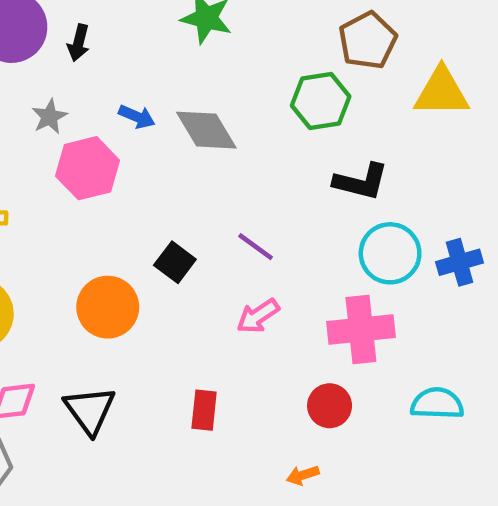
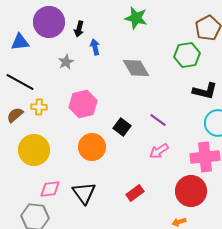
blue arrow: (137, 117) -> (95, 47), moved, turned -126
pink hexagon: (88, 168) -> (83, 104), moved
red circle: (330, 406) -> (191, 191), size x1.6
red rectangle: (204, 410) -> (135, 193), turned 48

